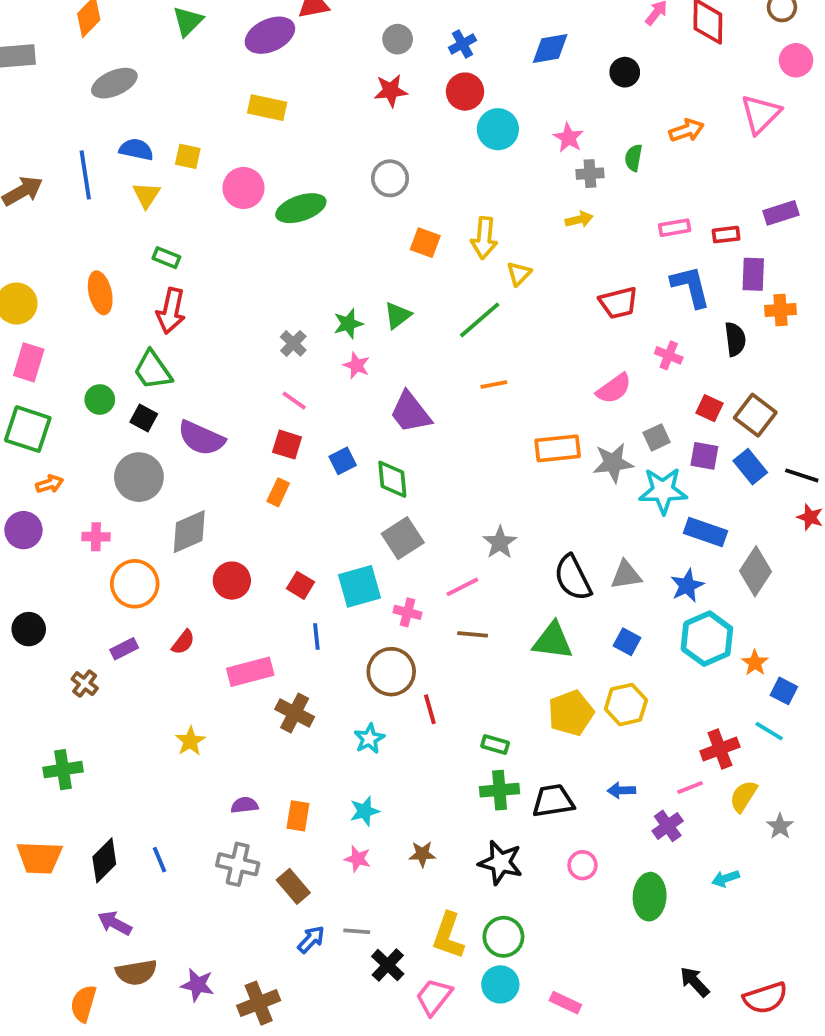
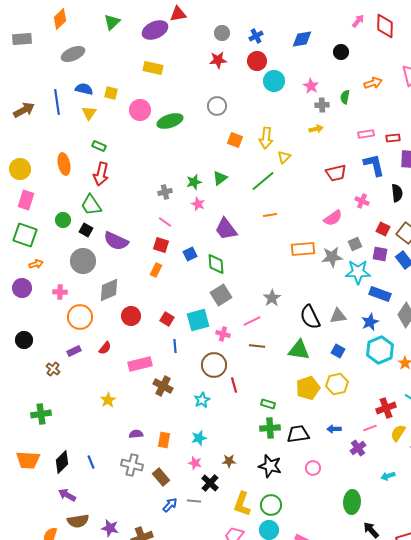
gray cross: (293, 343) -> (165, 192), turned 32
green ellipse: (650, 897) -> (352, 502), moved
black cross: (388, 965) -> (210, 483), moved

